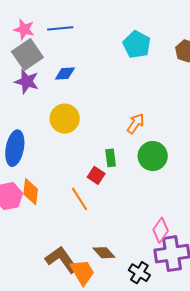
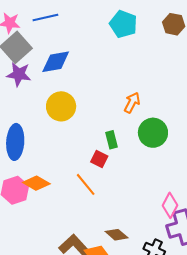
blue diamond: (65, 74) -> (56, 62), size x1.4
orange diamond: (31, 192) -> (36, 183), turned -60

